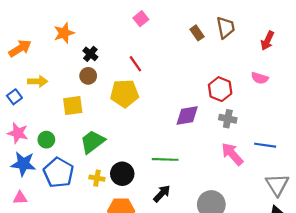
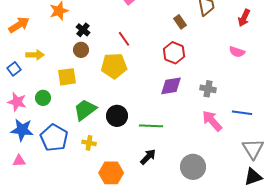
brown rectangle: (197, 33) -> (180, 22), moved
red hexagon: (220, 89) -> (174, 53), moved
green circle: (46, 140) -> (43, 98), moved
black circle: (122, 174) -> (117, 116), moved

